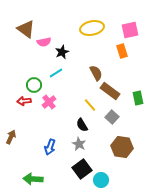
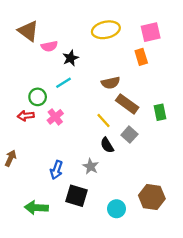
brown semicircle: (96, 73) -> (111, 83), turned 105
black semicircle: (82, 125) -> (107, 145), moved
brown hexagon: (122, 147) -> (152, 197), moved
black square: (82, 169) -> (76, 196), moved, turned -36

